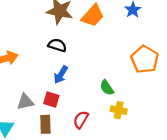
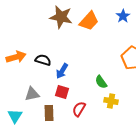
black semicircle: (57, 45) -> (43, 60), moved
red square: (51, 100) -> (62, 92), moved

